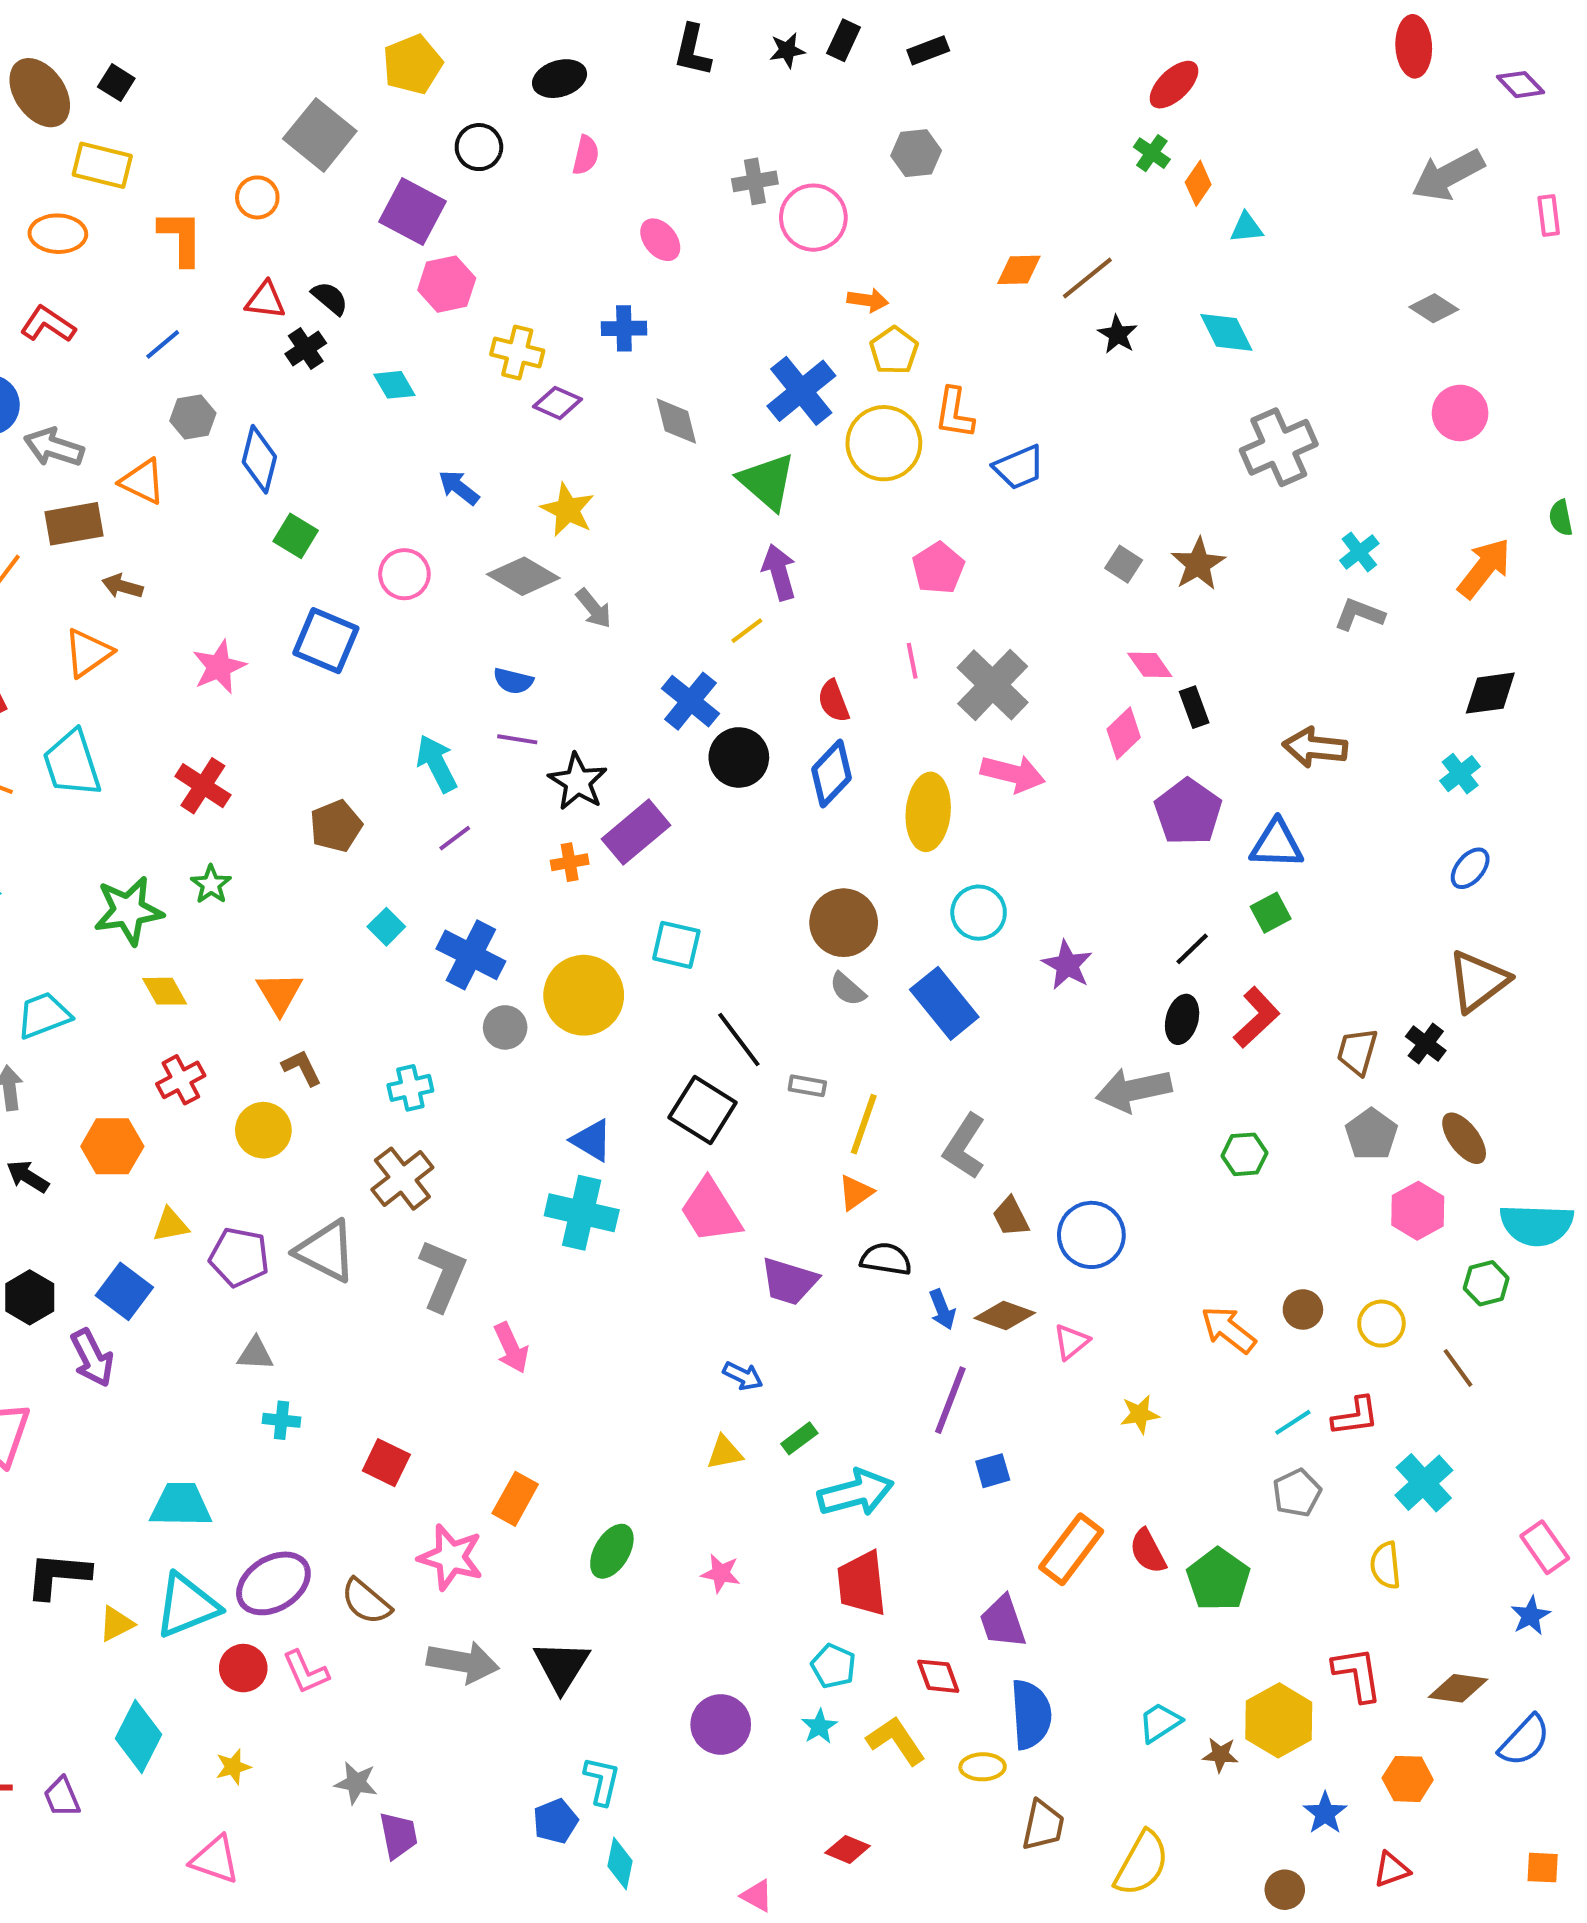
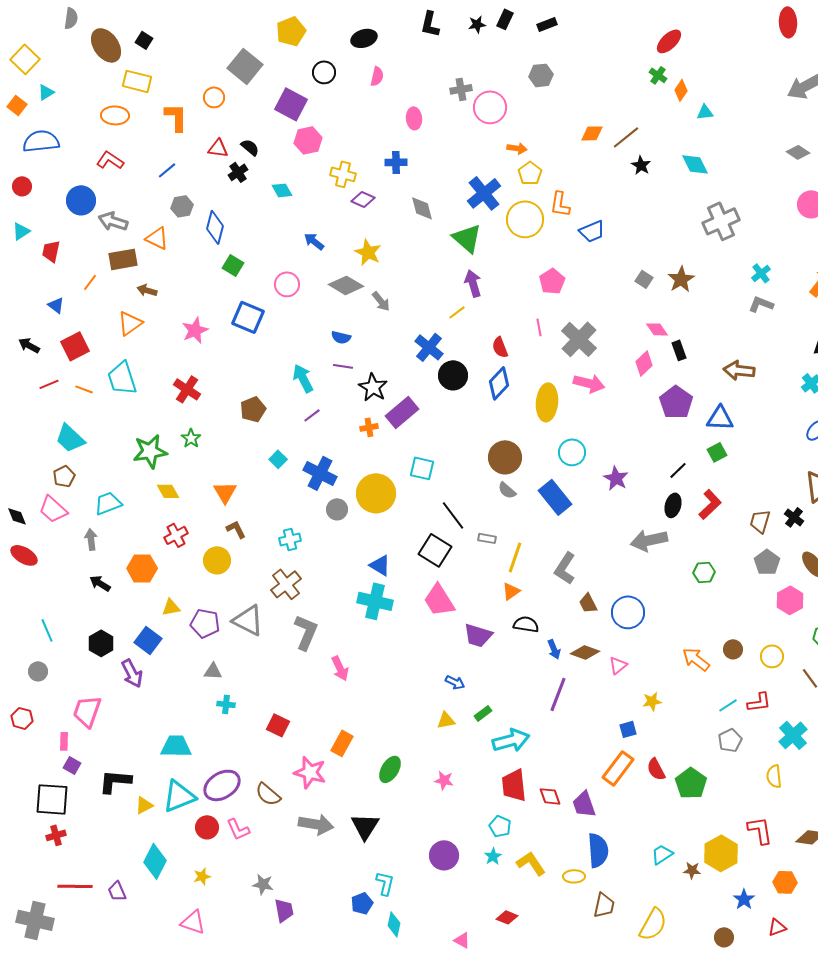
pink ellipse: (660, 240) -> (414, 118), turned 35
blue square: (993, 1471) -> (628, 729), moved
red diamond: (938, 1676) -> (550, 796), moved

